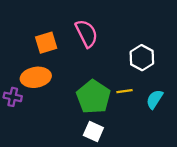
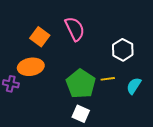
orange square: (46, 43) -> (40, 37), turned -36

